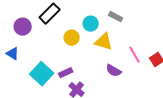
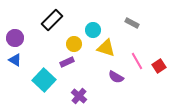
gray rectangle: (116, 17) -> (132, 23), moved
purple circle: (23, 27) -> (15, 38), moved
purple rectangle: (66, 73) -> (67, 62), moved

